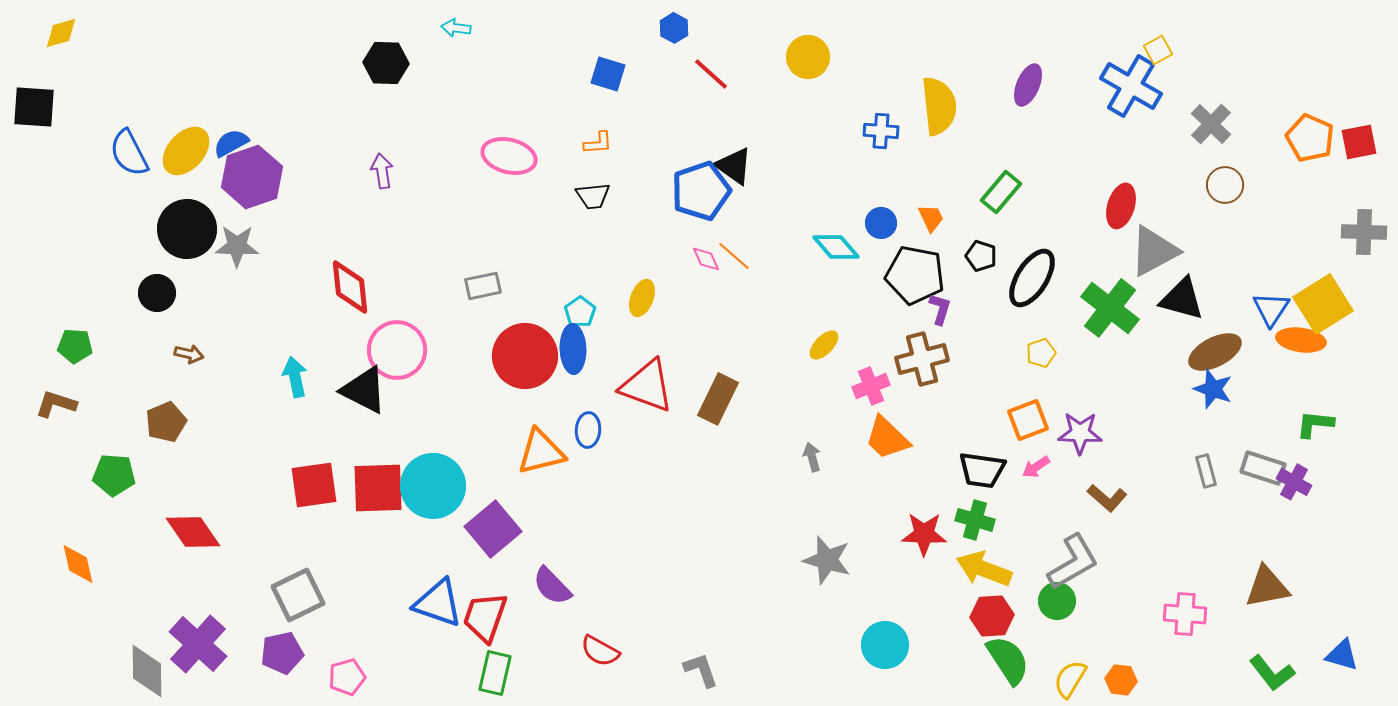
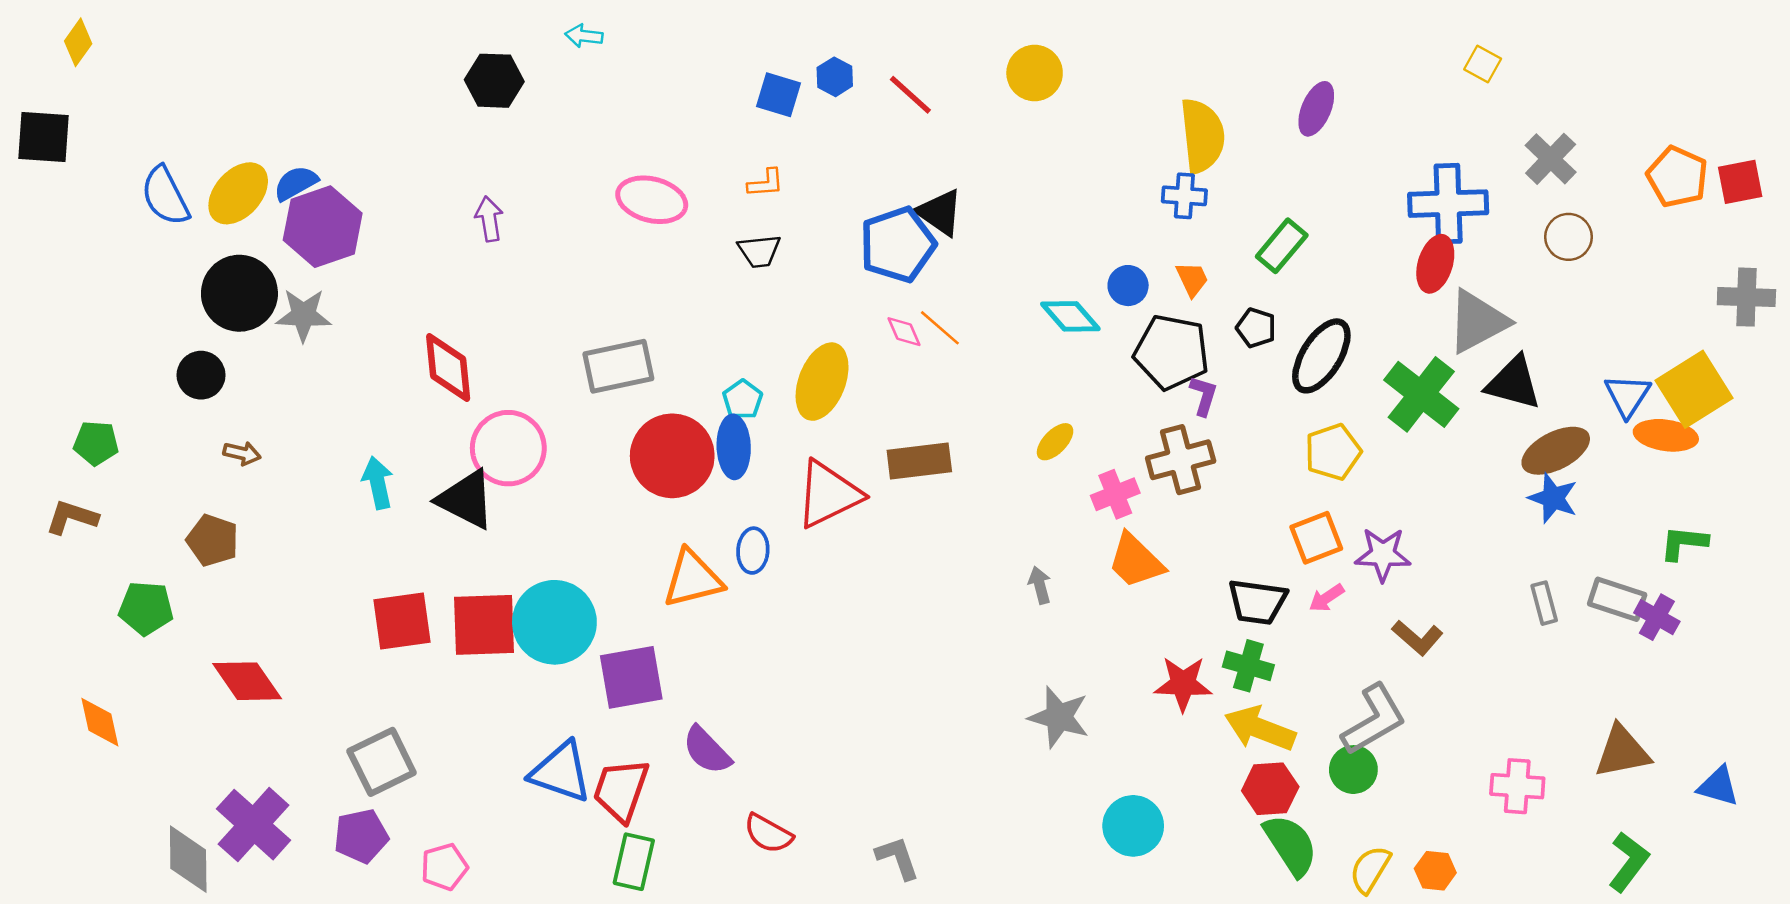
blue hexagon: (674, 28) -> (835, 77), moved
yellow diamond: (61, 33) -> (78, 42), turned -39
yellow square: (1158, 50) -> (1483, 64), turned -32
blue cross: (1131, 86) -> (1448, 204), moved, turned -32
blue cross: (881, 131) -> (1184, 196), moved
gray rectangle: (483, 286) -> (618, 366), size x1.5
yellow ellipse: (642, 298) -> (822, 382), size x1.6
yellow pentagon: (1041, 353) -> (1333, 452), size x1.5
red triangle: (647, 386) -> (828, 494), turned -46
brown rectangle: (718, 399) -> (919, 461), moved, turned 57
brown pentagon: (166, 422) -> (213, 540), turned -30
purple square: (493, 529) -> (631, 677), turned 30
blue triangle: (1342, 655) -> (1718, 786), moved
green L-shape: (1272, 673) -> (1629, 862), turned -105

